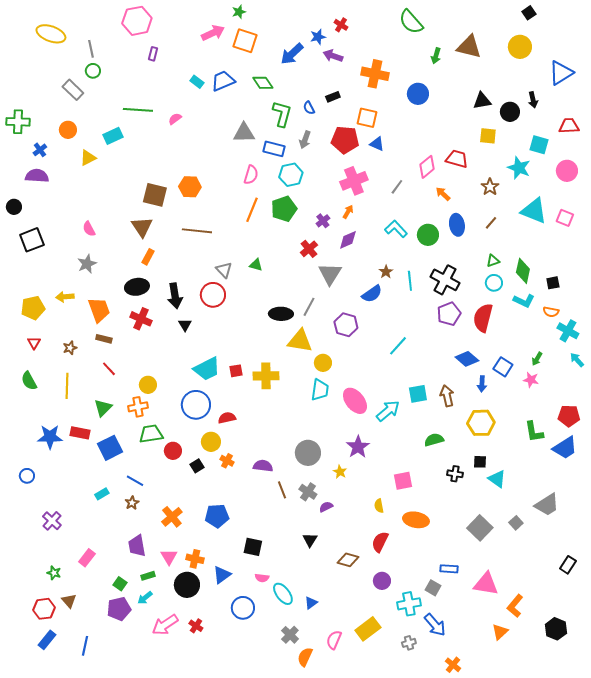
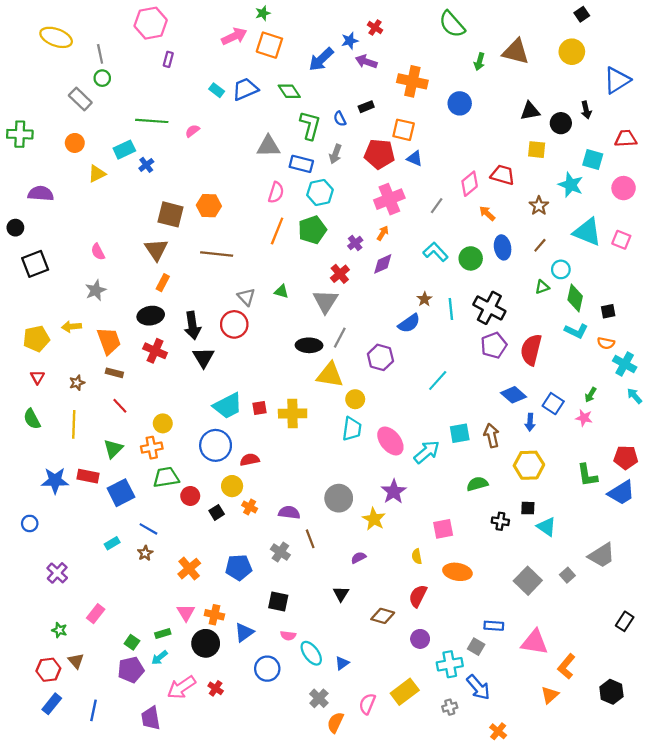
blue cross: (40, 150) -> (146, 165), moved
gray triangle: (330, 274) -> (326, 301), moved
cyan circle: (494, 283) -> (561, 269), moved
black triangle: (185, 325) -> (203, 357), size x1.5
yellow star: (340, 472) -> (374, 519), size x1.5
gray cross: (308, 492) -> (280, 552), moved
purple trapezoid: (137, 546) -> (151, 718), moved

